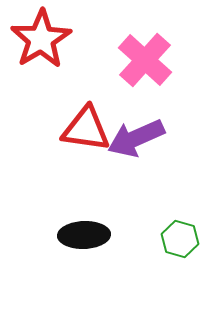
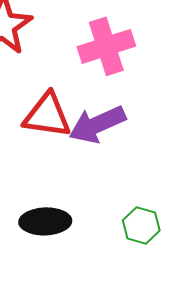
pink cross: (145, 60) -> (106, 46), turned 30

